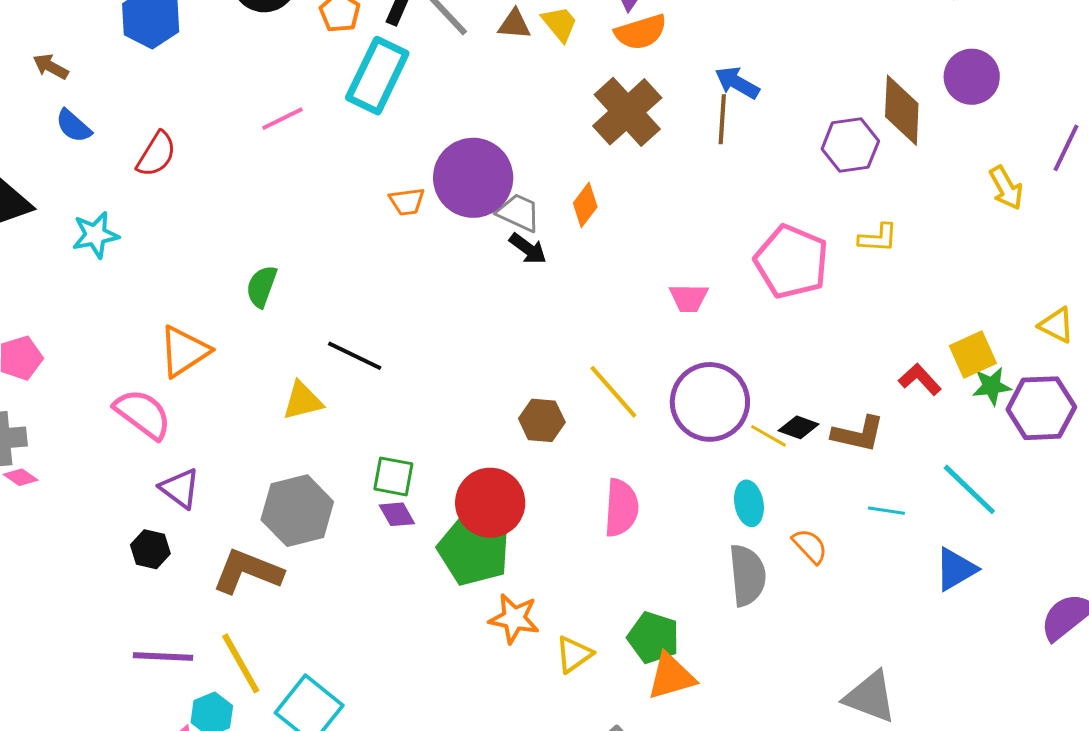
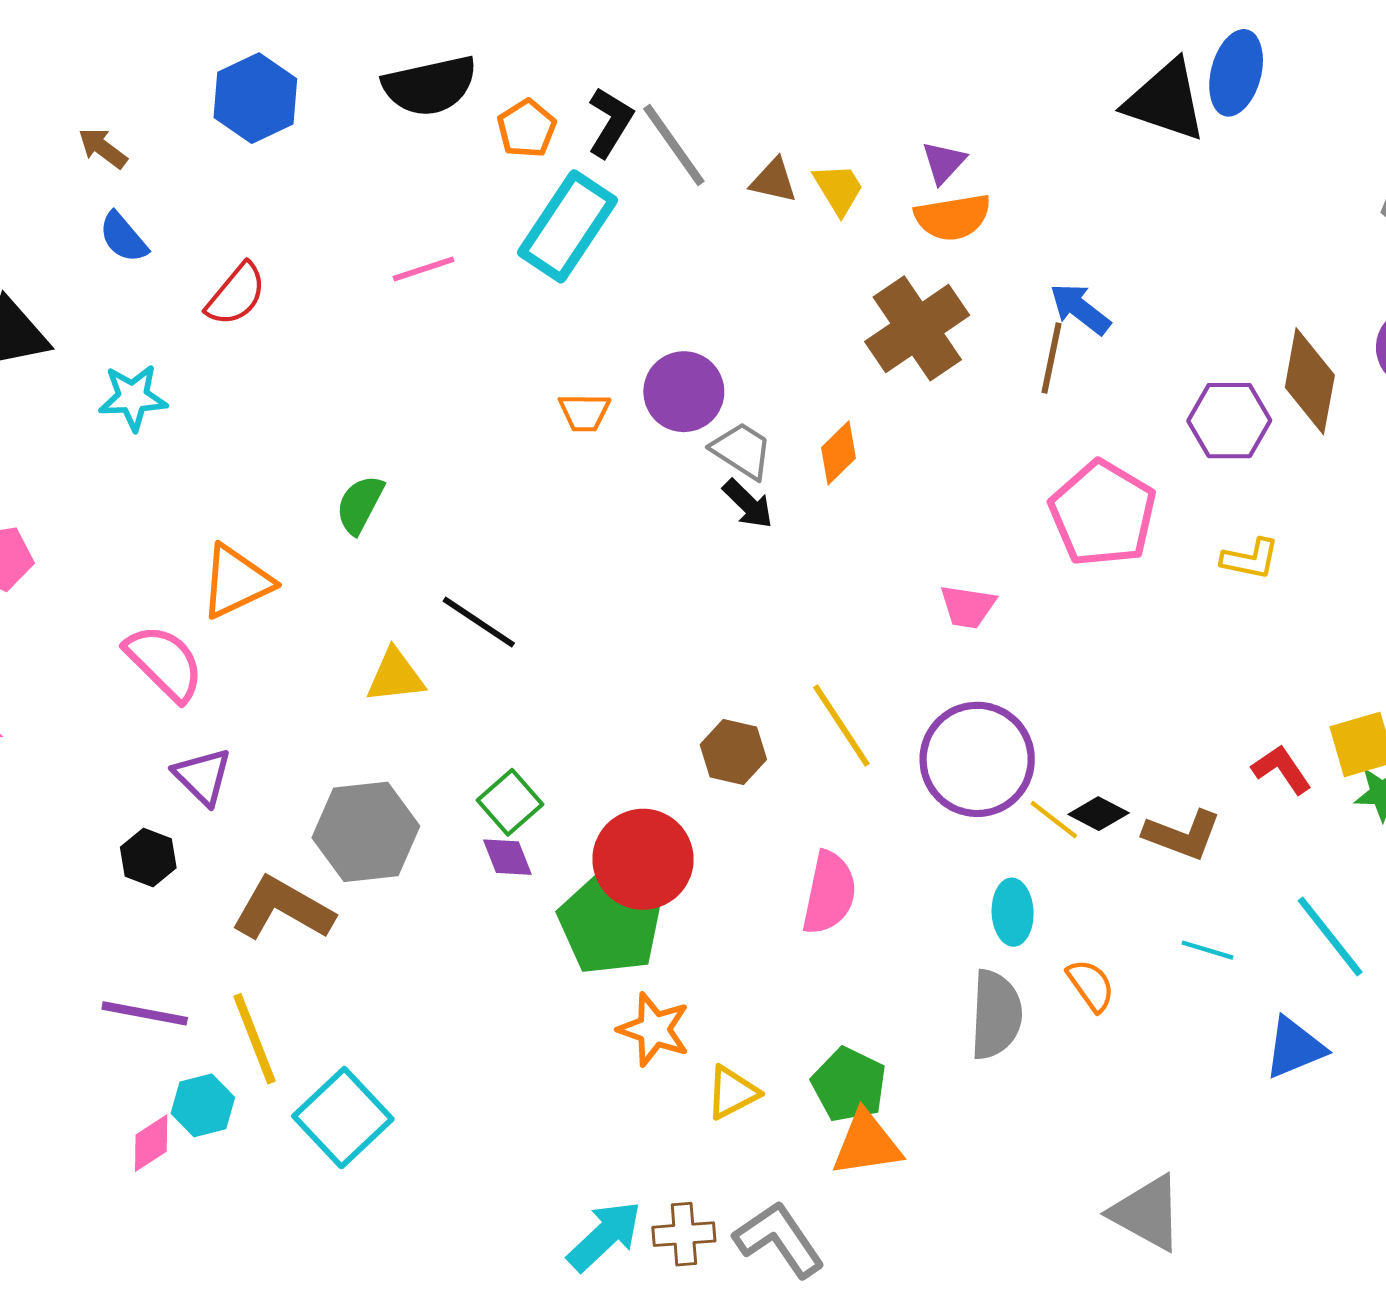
purple circle: (473, 178) -> (684, 392), size x0.7
pink pentagon: (792, 262) -> (1103, 514), moved
green square: (393, 476) -> (510, 802), turned 30

